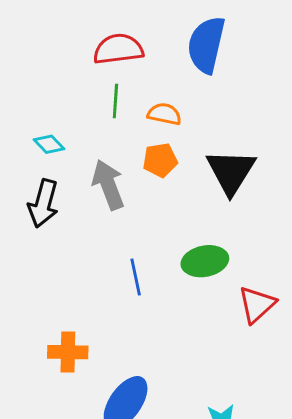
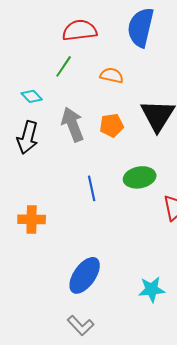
green line: (115, 101) -> (64, 66), moved, turned 30
orange pentagon: (160, 160) -> (112, 125), moved
orange cross: (68, 352) -> (32, 219), moved

